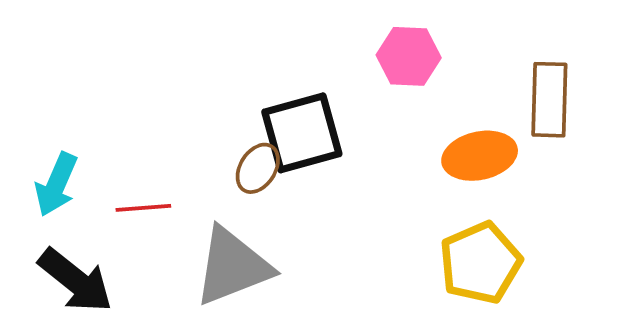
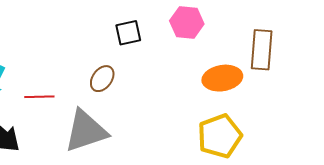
black square: (302, 133) -> (128, 33), moved, size x0.6

